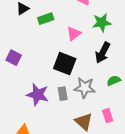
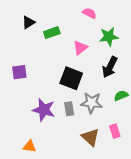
purple square: (14, 58) -> (19, 72), turned -35

